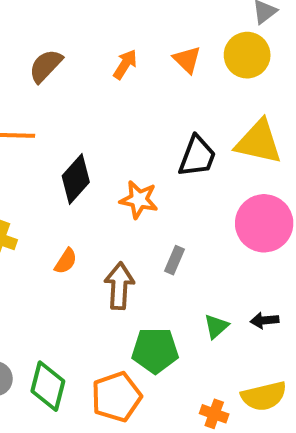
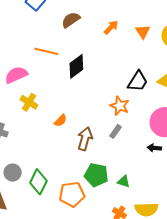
black diamond: (76, 179) -> (76, 66), moved
orange star: (139, 200) -> (120, 106), moved
black arrow: (264, 320) -> (154, 148), moved
green triangle: (216, 326) -> (124, 181), moved, turned 48

